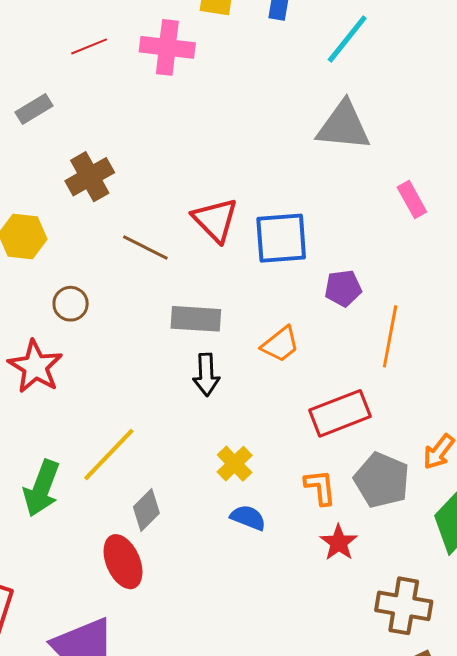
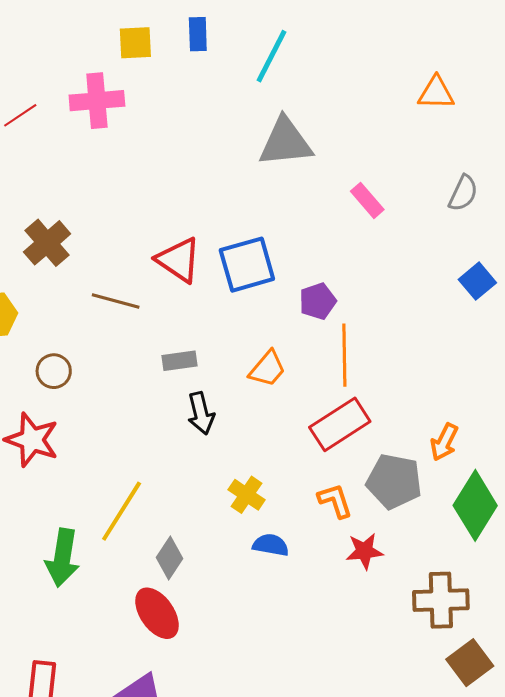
gray rectangle: (196, 319) -> (179, 361), size x0.7
orange line: (390, 336) -> (344, 355), moved
red star: (339, 543) -> (364, 551), turned -30

